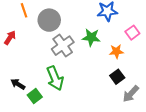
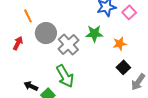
gray circle: (49, 20) -> (46, 33), moved
pink square: (132, 33) -> (129, 12), moved

